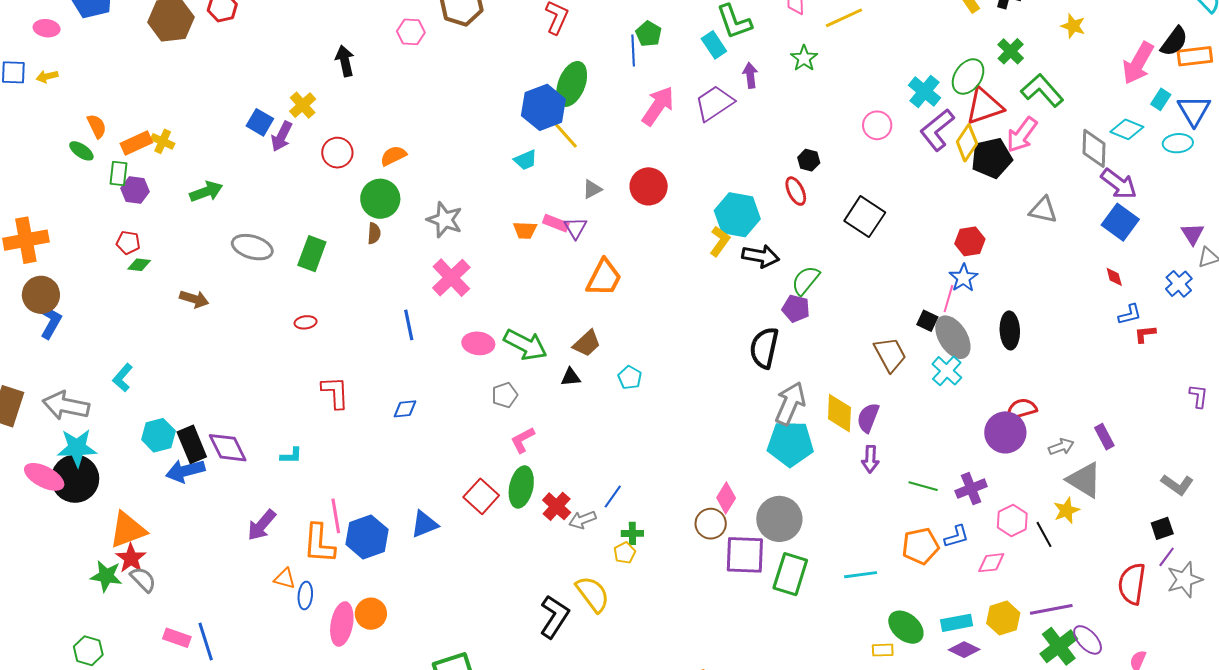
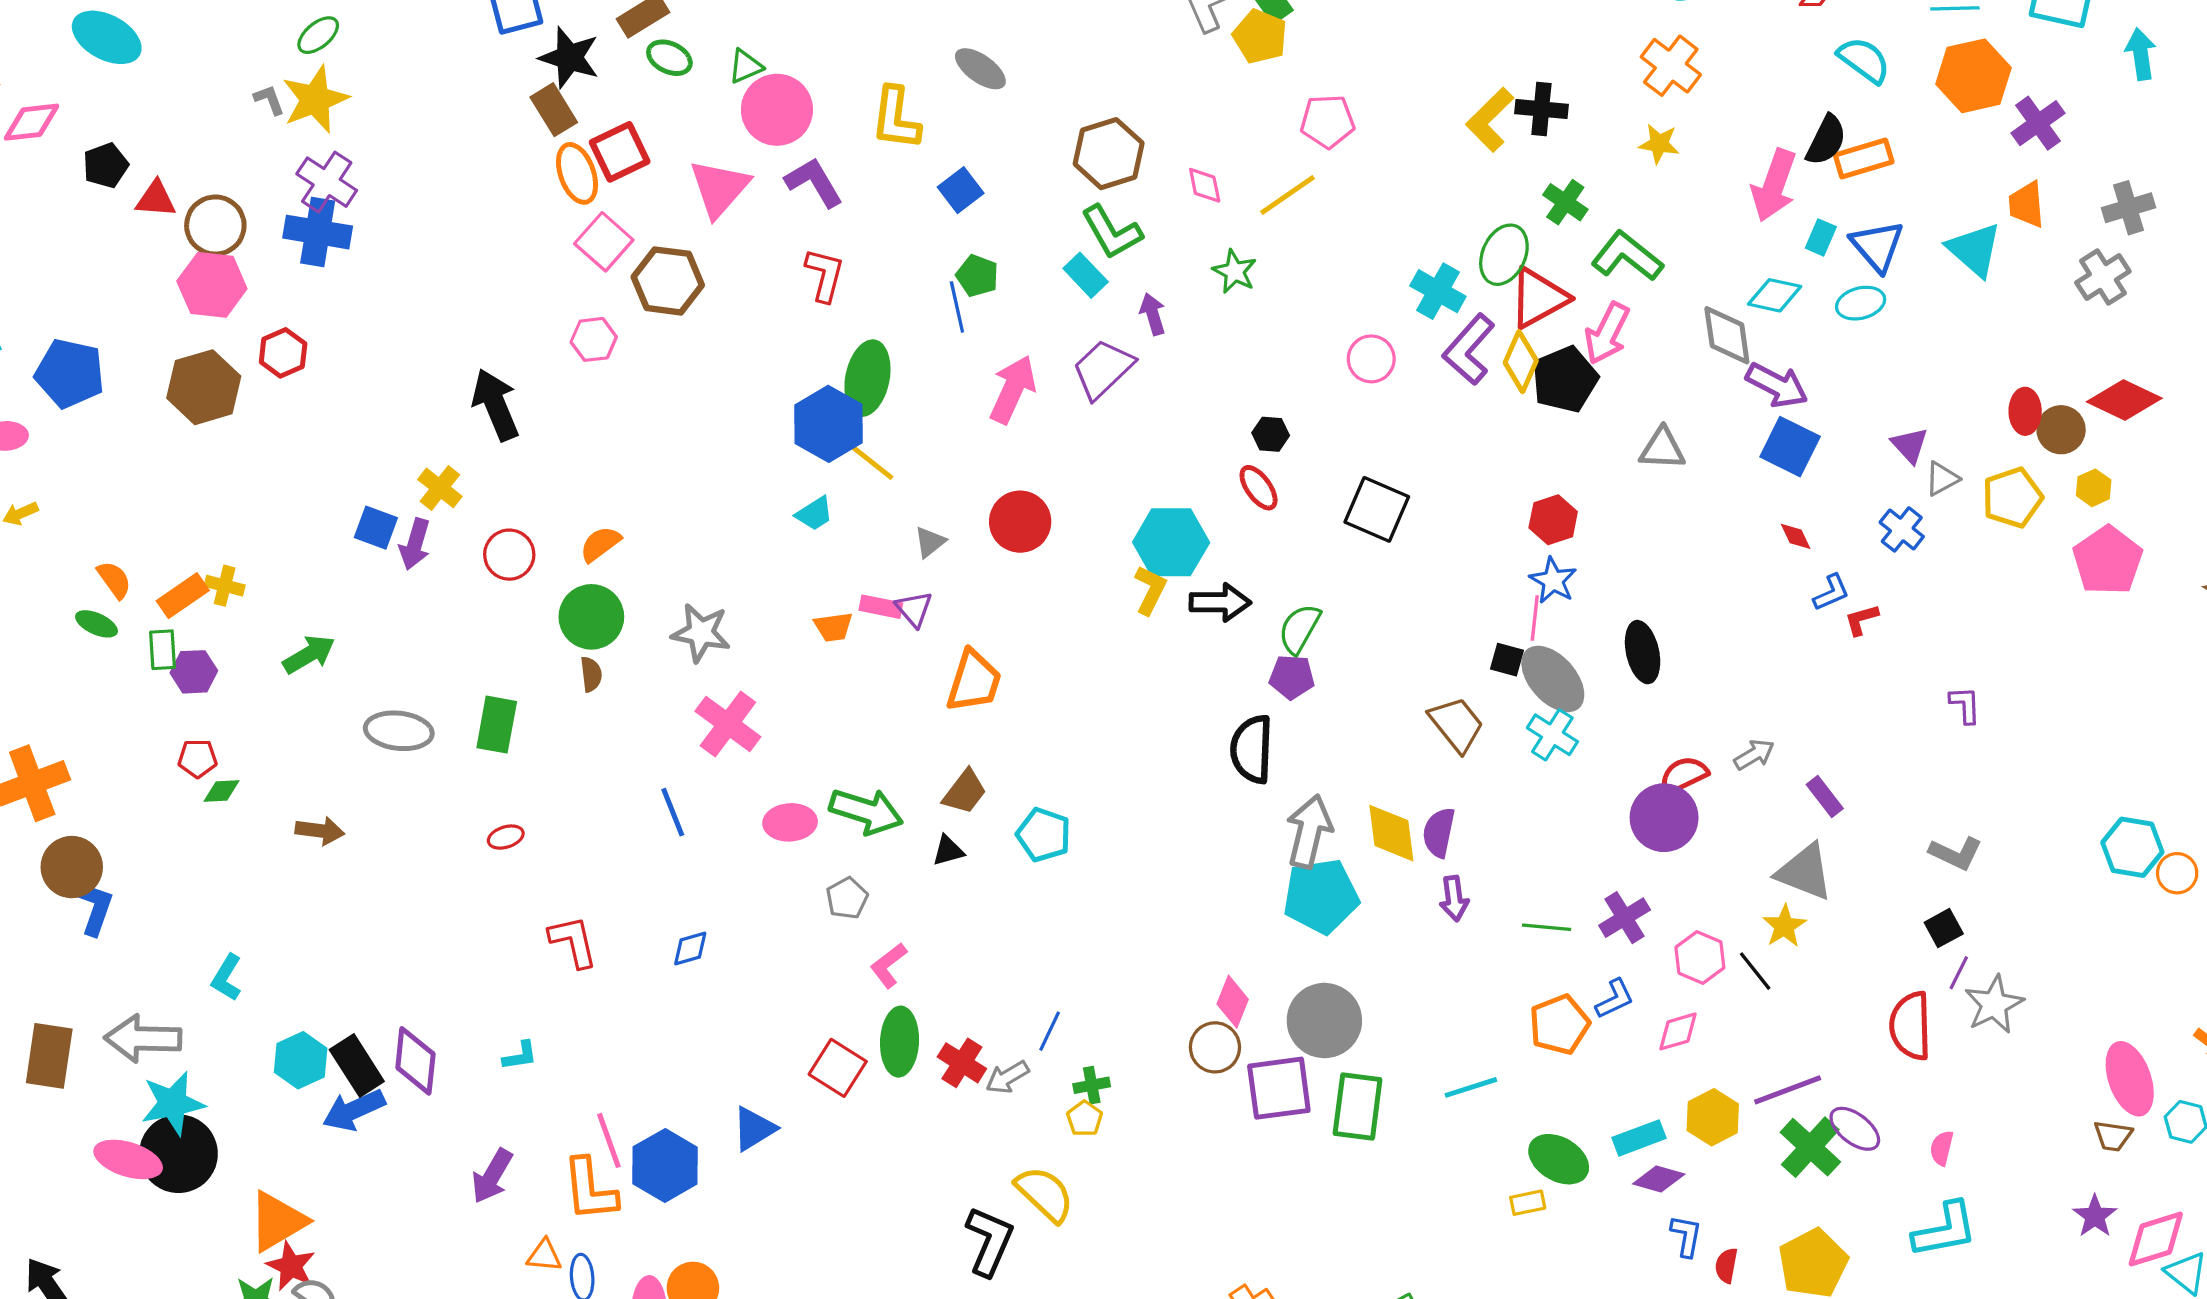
black arrow: (345, 61) -> (496, 405), size x1.4
cyan pentagon: (630, 378) -> (1044, 835), size x1.4
gray arrow: (1061, 447) -> (1754, 755), moved
purple diamond: (228, 448) -> (415, 1061), turned 42

